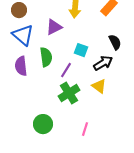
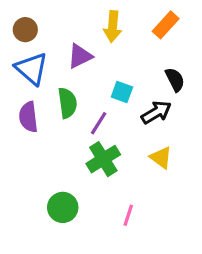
yellow triangle: (99, 86) -> (161, 158), moved

